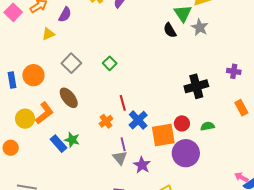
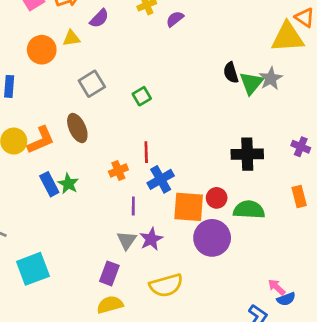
green triangle: (183, 13) -> (251, 83), moved
orange circle: (33, 75) -> (42, 50), moved
green semicircle: (208, 126) -> (249, 210), size x1.6
gray triangle: (120, 158) -> (127, 240), moved

